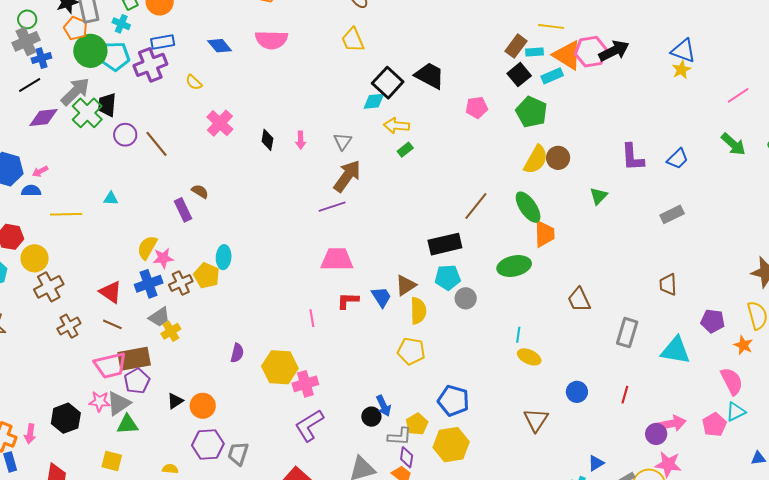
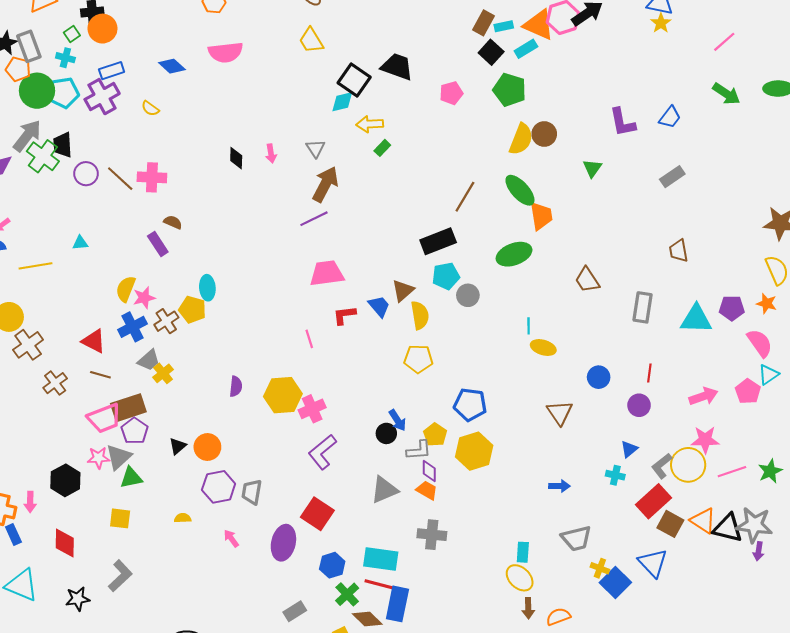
pink cross: (220, 123) -> (152, 177), moved, turned -32
purple pentagon: (713, 321) -> (732, 308), moved
purple circle: (656, 434) -> (639, 405), moved

